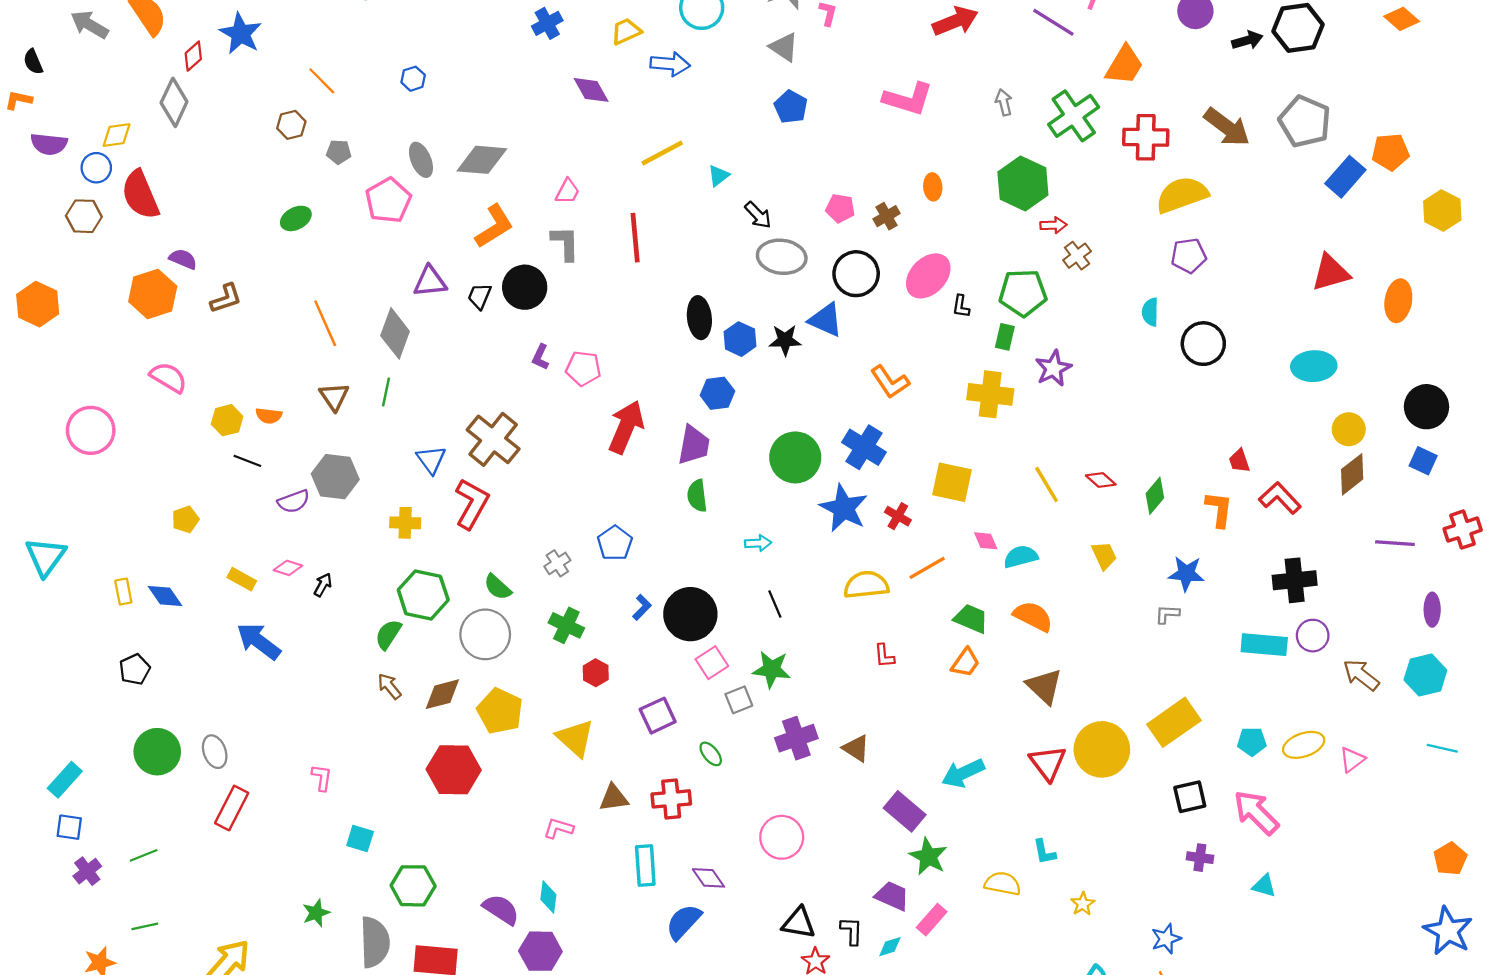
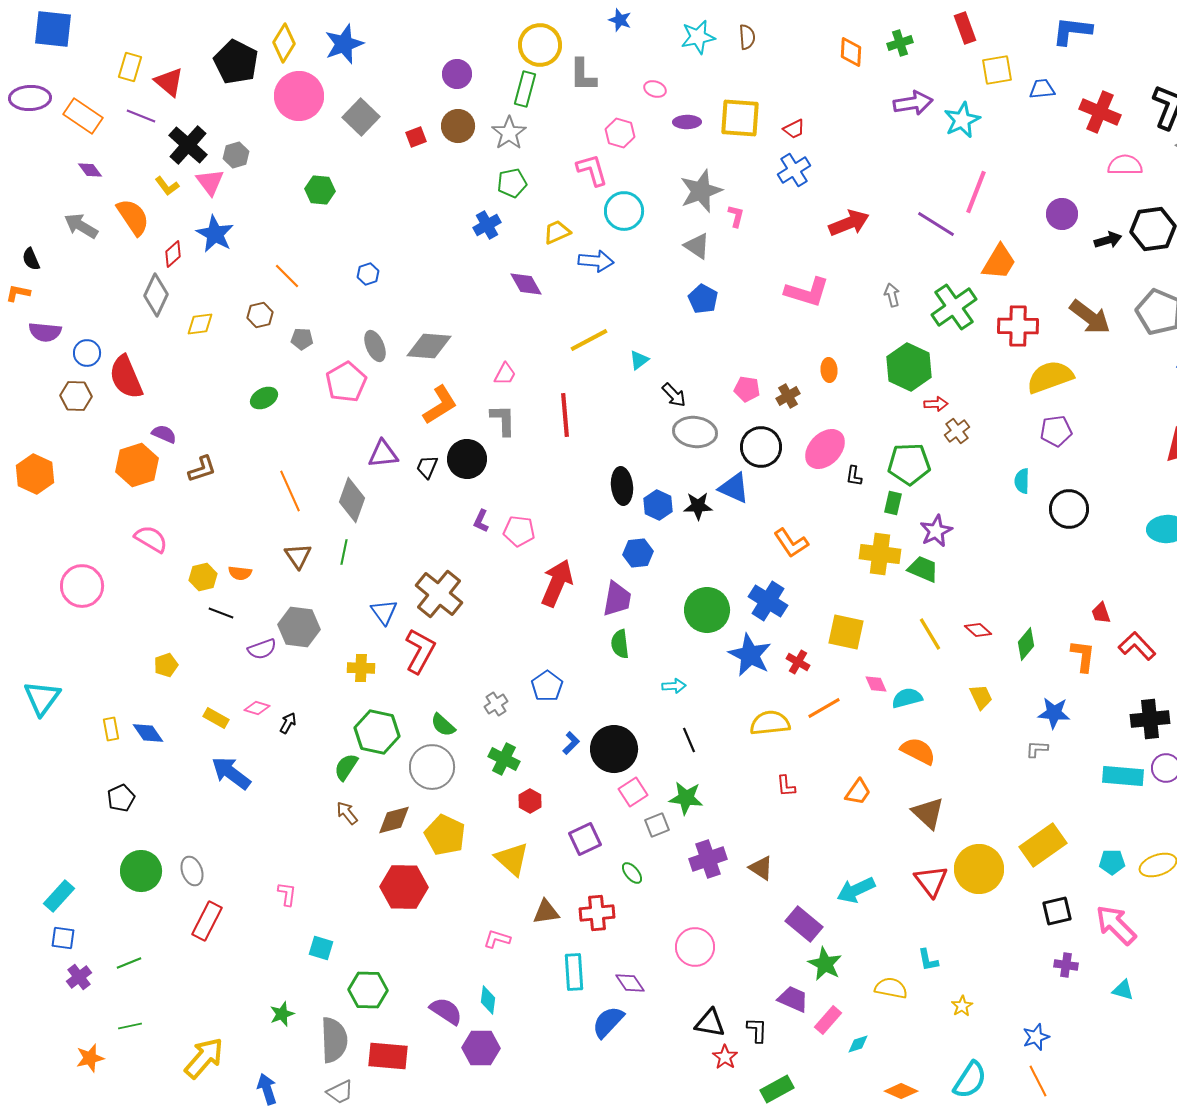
yellow diamond: (117, 135) -> (200, 324), moved
green trapezoid: (971, 619) -> (923, 569), moved
cyan diamond: (890, 947) -> (858, 1044), moved

